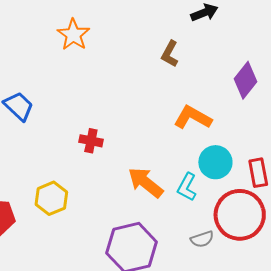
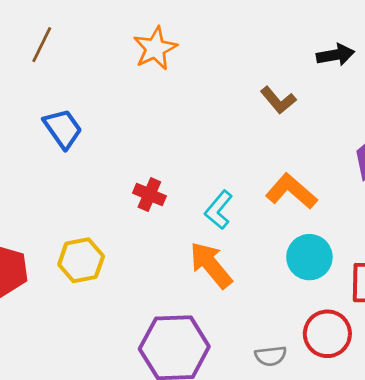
brown L-shape: (170, 54) -> (278, 100), turned -80
cyan L-shape: (187, 187) -> (219, 210), moved
red circle: (240, 215) -> (327, 334), size x0.7

